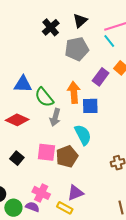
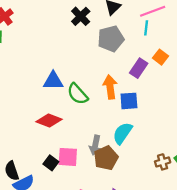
cyan line: (109, 41) -> (146, 28), turned 48
gray arrow: (55, 117) -> (95, 145), moved
cyan semicircle: (83, 135) -> (122, 133), turned -115
pink square: (46, 152) -> (68, 157), moved

